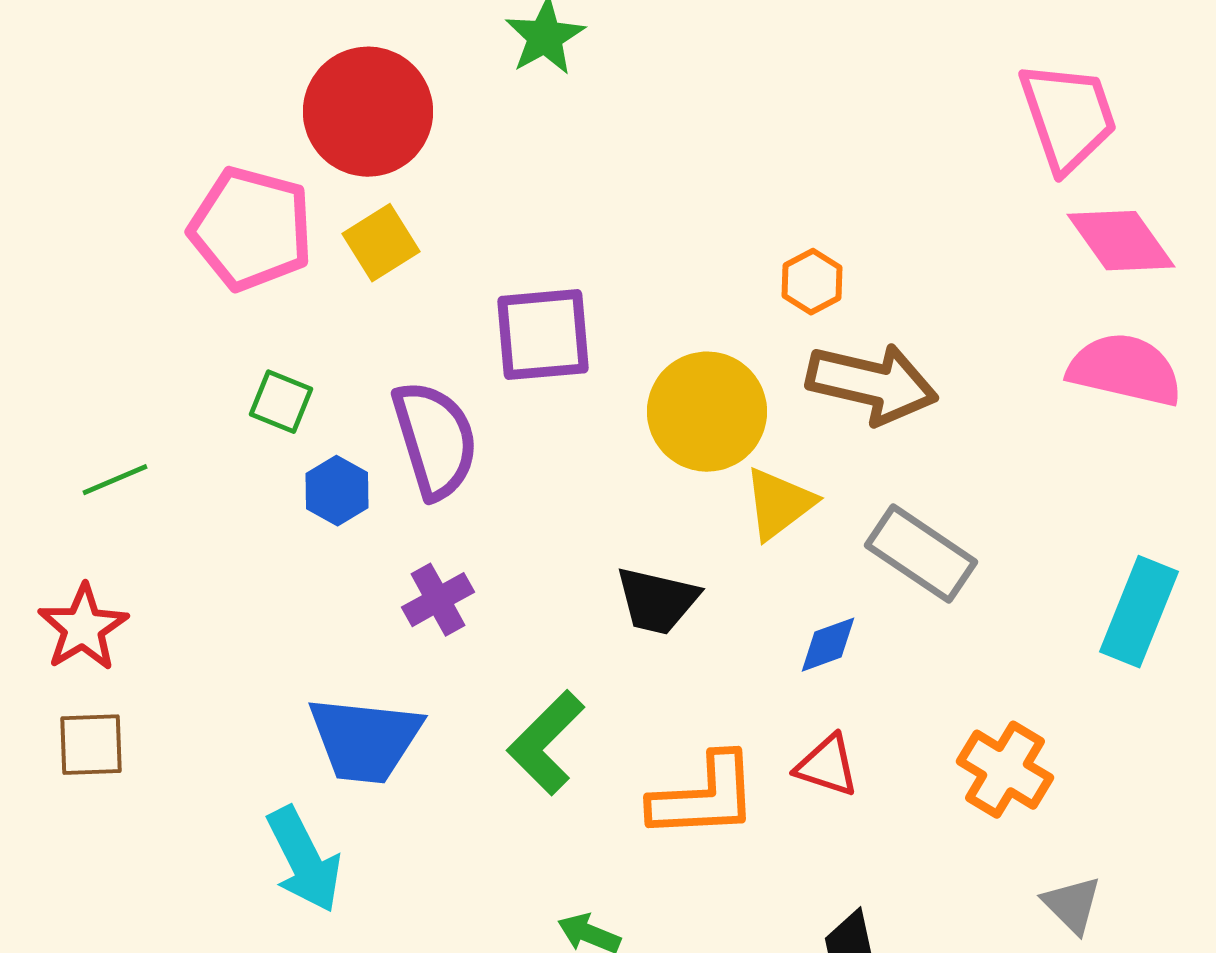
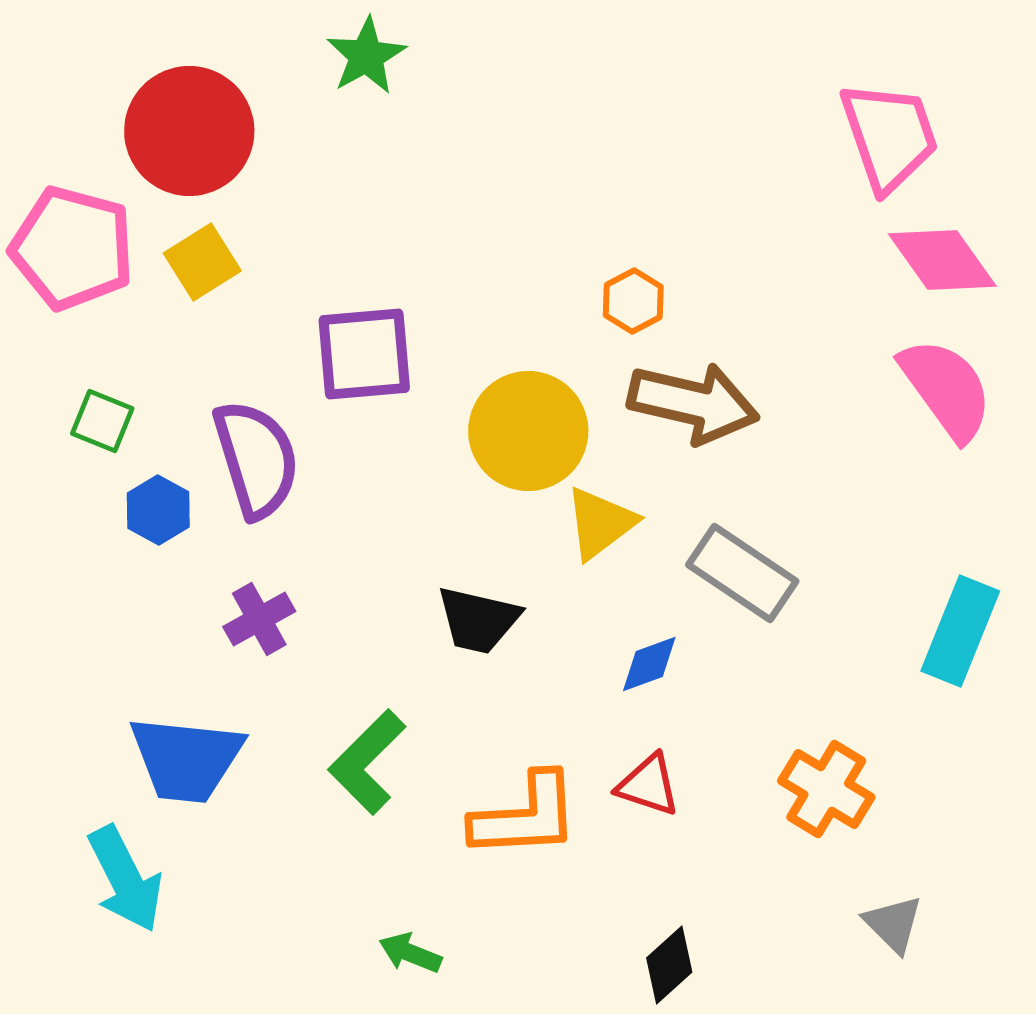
pink semicircle: (1125, 370) -> (946, 389), turned 41

